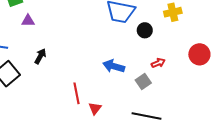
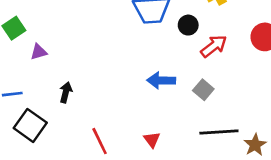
red arrow: (158, 63) -> (214, 46), moved, size x1.5
red line: (77, 93) -> (100, 141), moved

